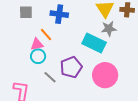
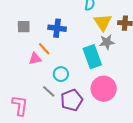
cyan rectangle: (94, 43) -> (92, 57), turned 45
cyan circle: (38, 56) -> (61, 74), moved
purple pentagon: (71, 67) -> (72, 100), moved

